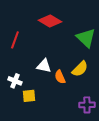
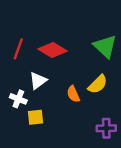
red diamond: (50, 21) -> (53, 50), moved
white triangle: (44, 66) -> (38, 81), moved, turned -49

